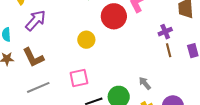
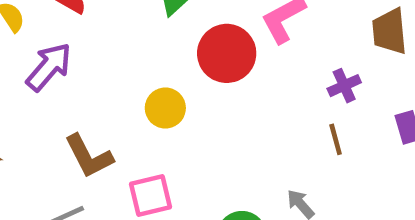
brown line: (169, 50) -> (336, 139), moved
brown L-shape: (33, 57) -> (89, 156), moved

